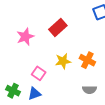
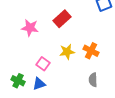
pink star: (25, 37) -> (30, 28), turned 30
gray semicircle: (89, 90) -> (93, 80), turned 88

